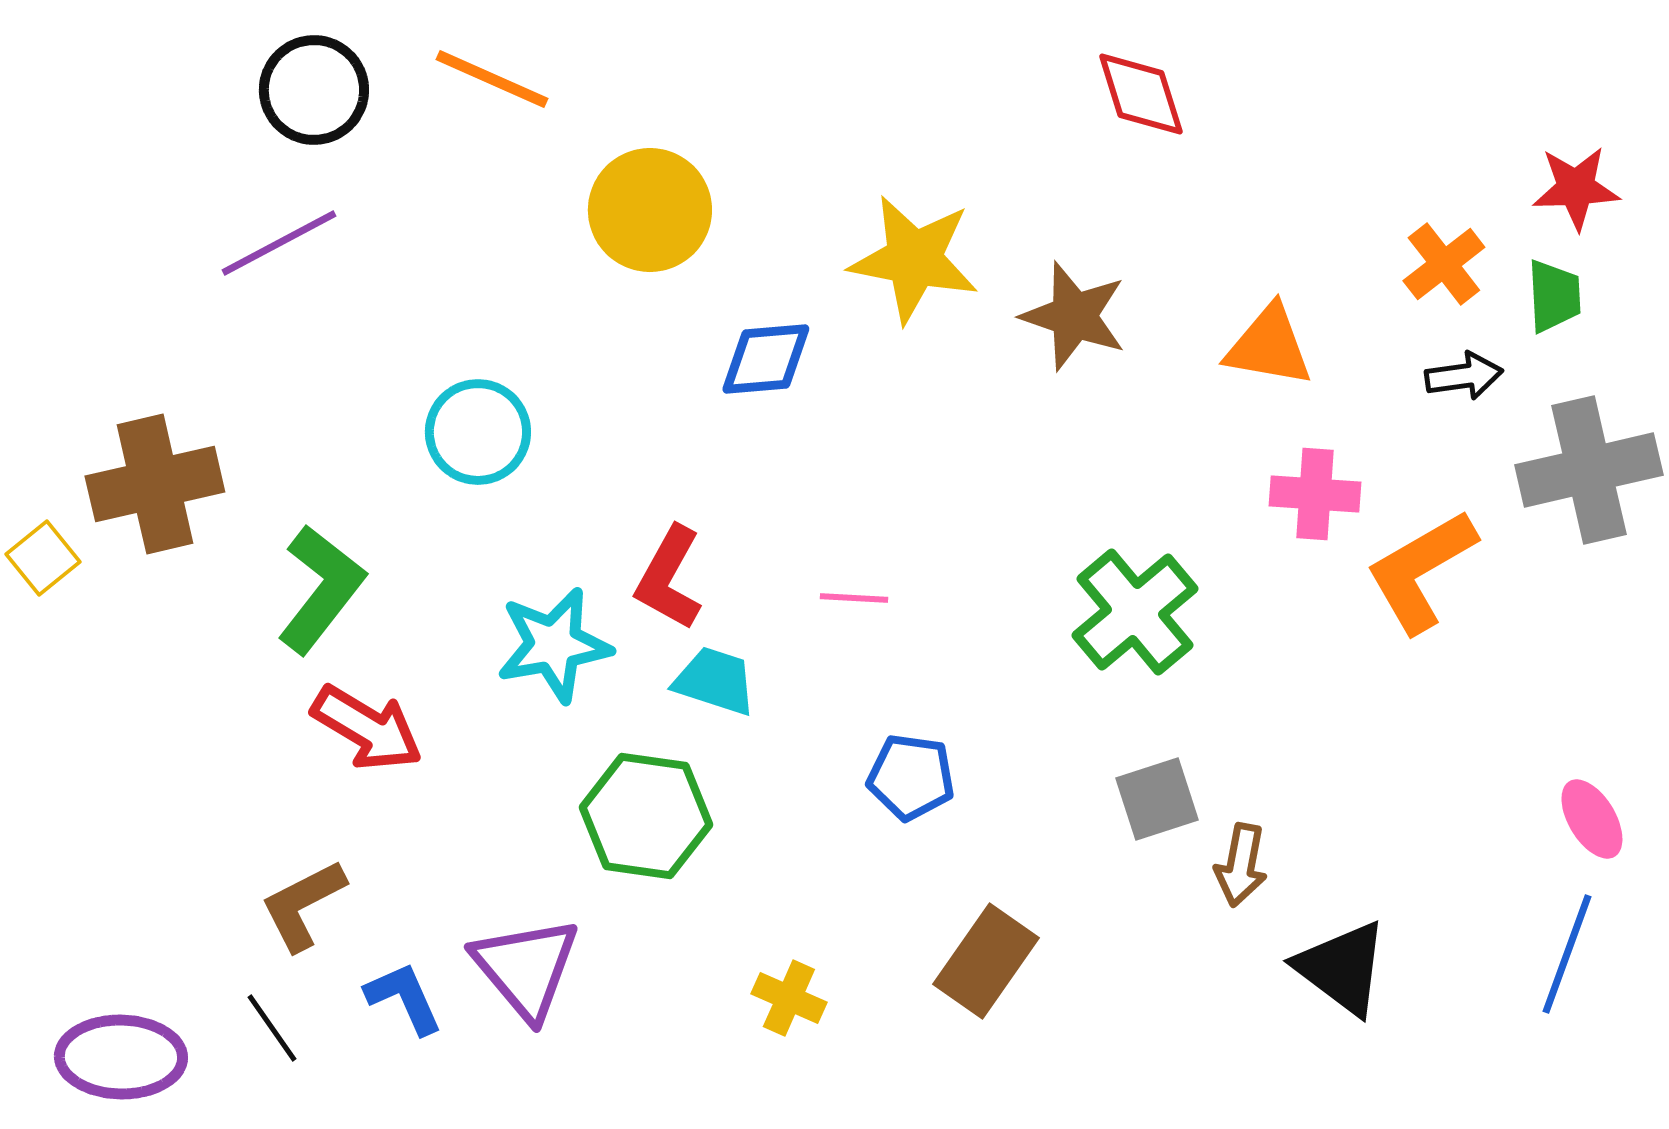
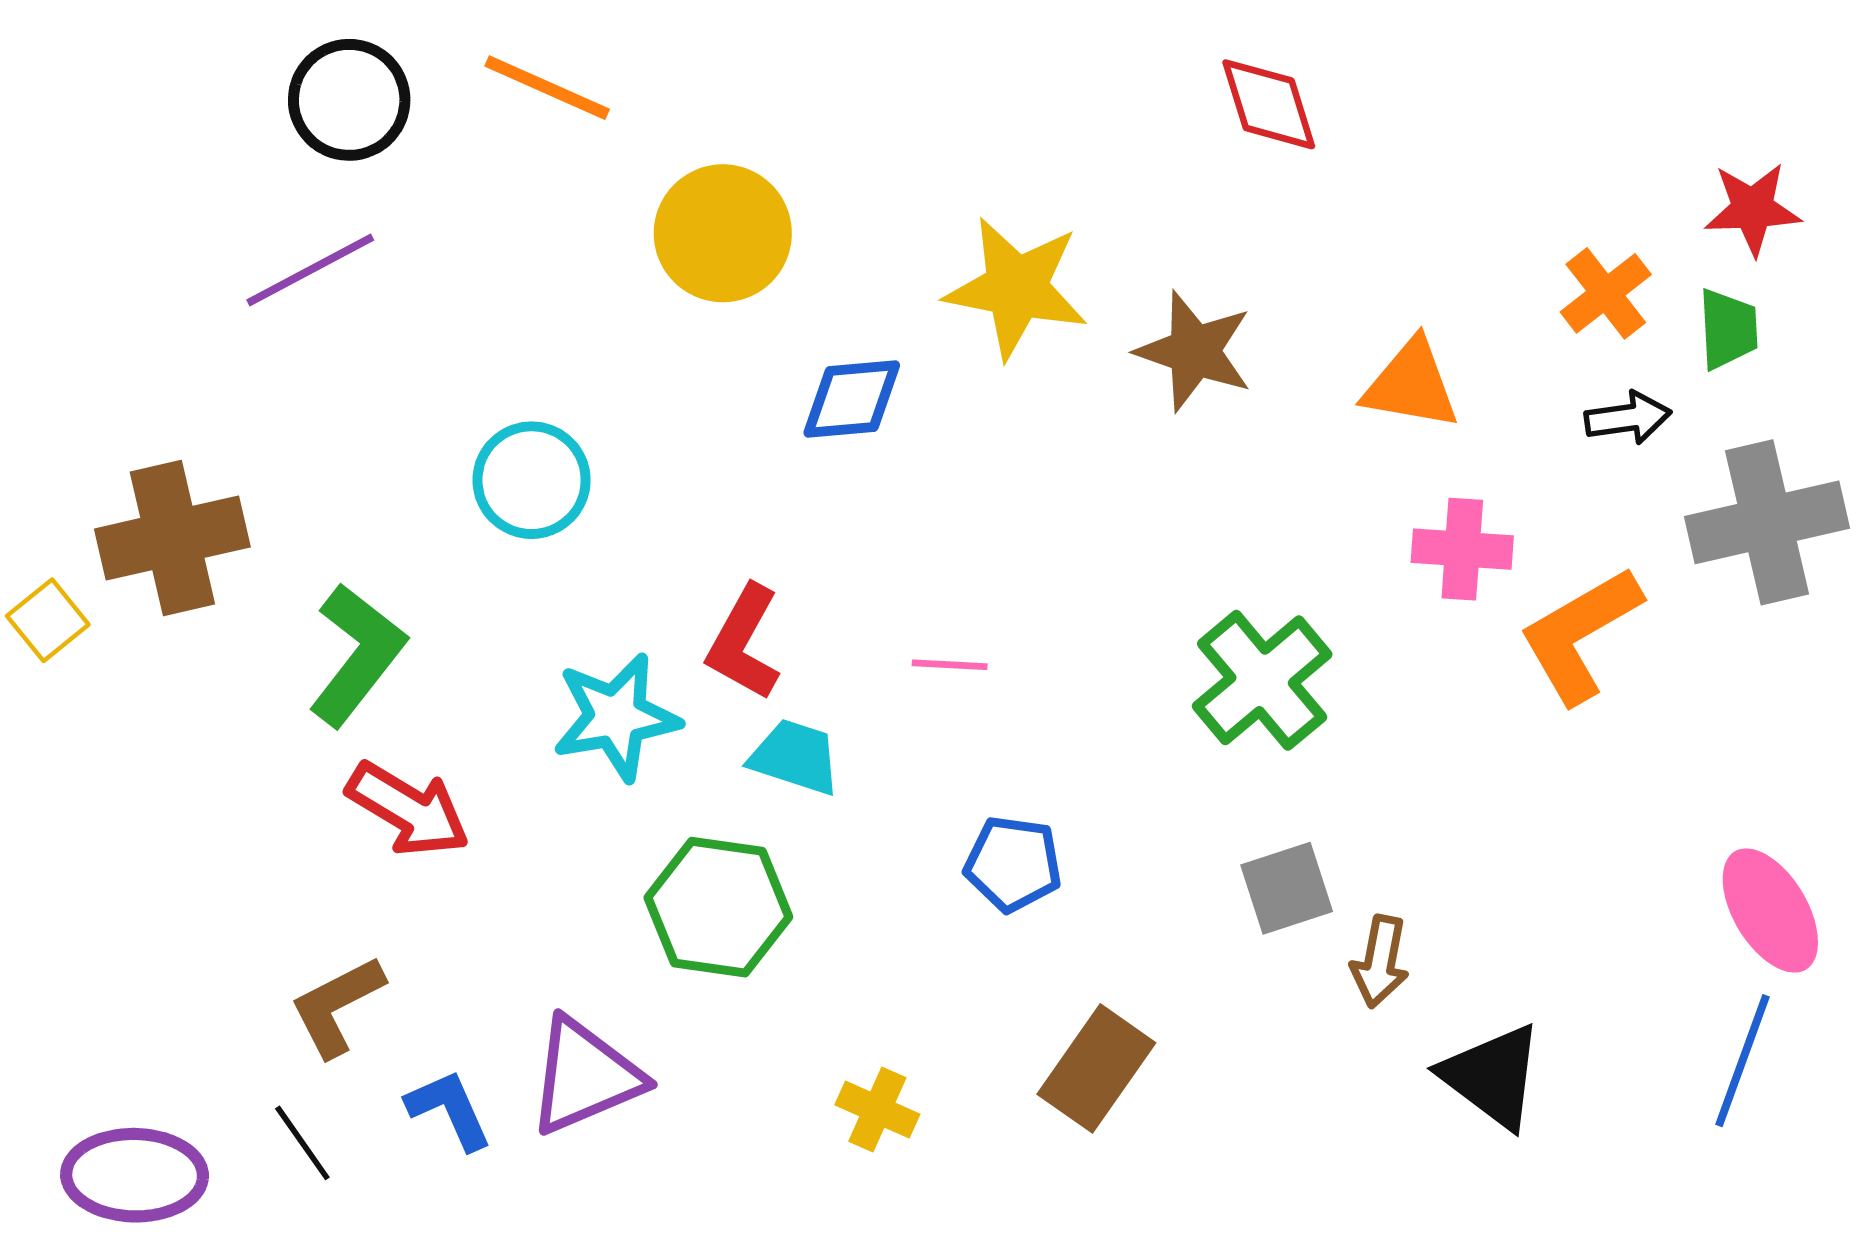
pink ellipse: (1592, 819) -> (1770, 911), size x1.4
purple triangle: (526, 968) -> (585, 1076), turned 47

